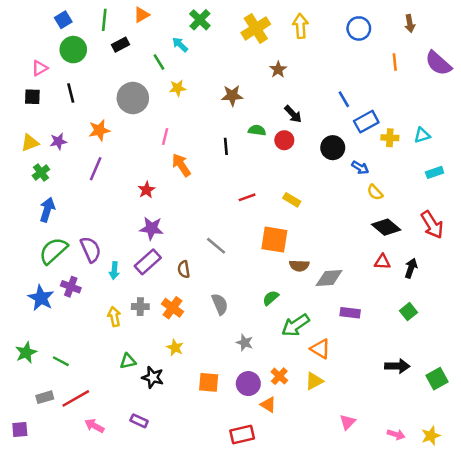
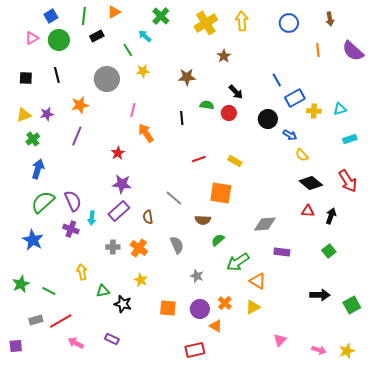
pink triangle: (40, 68) -> (32, 38), moved
brown semicircle: (299, 266) -> (203, 220), moved
purple cross: (71, 287) -> (71, 229), moved
yellow arrow: (114, 317) -> (82, 272), moved

